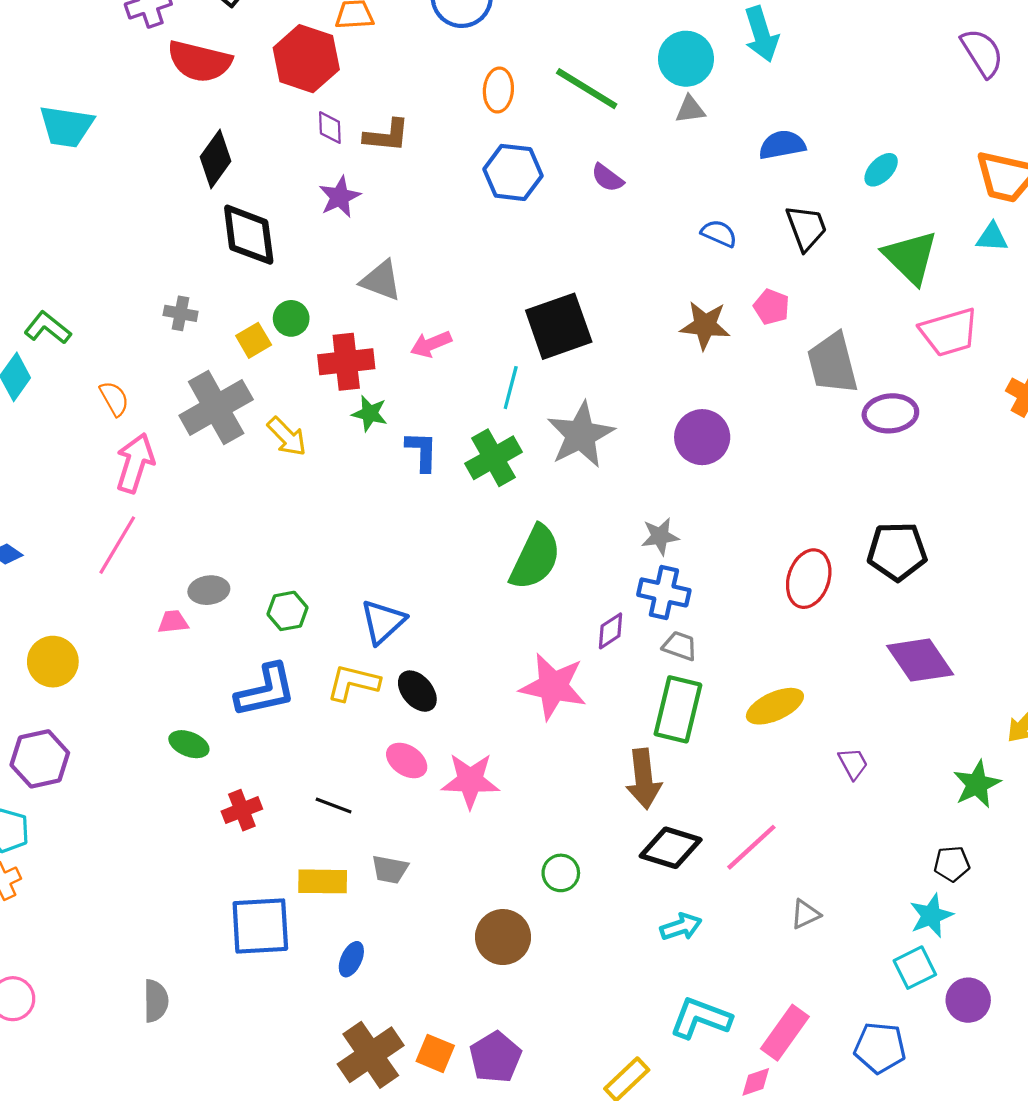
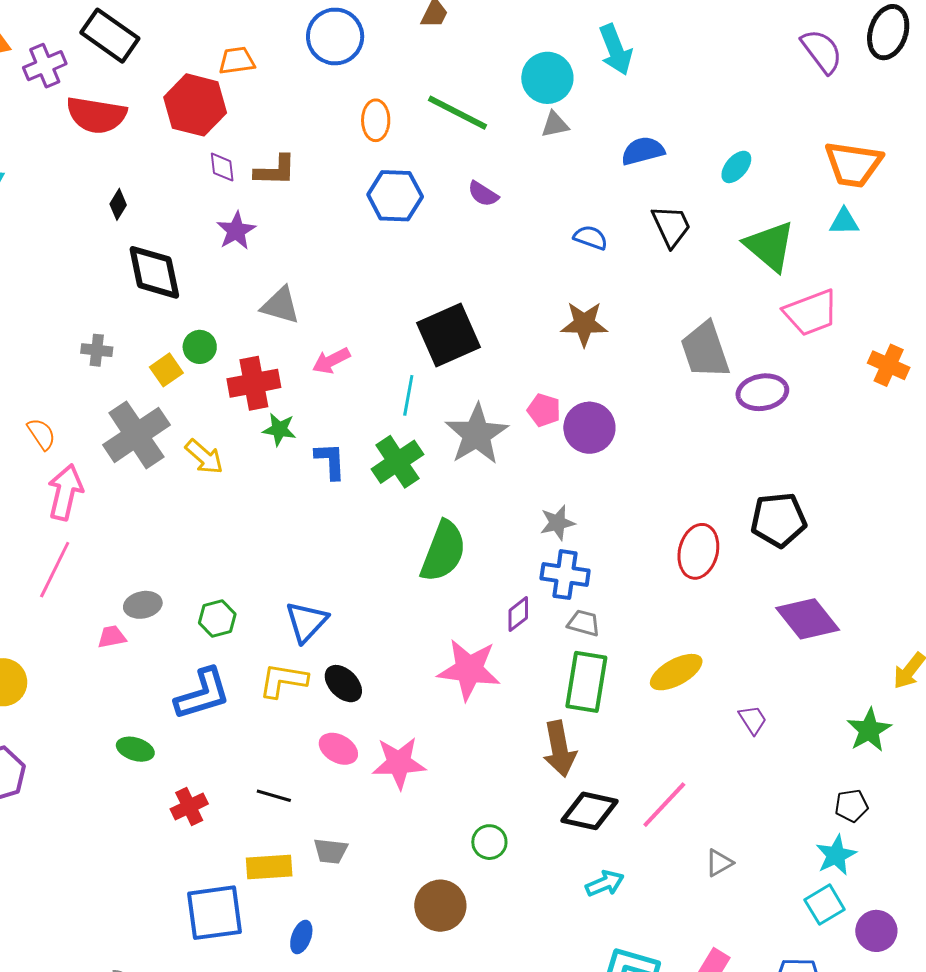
black diamond: (216, 159) -> (118, 204), size x0.6
pink pentagon: (772, 307) -> (544, 410), moved

